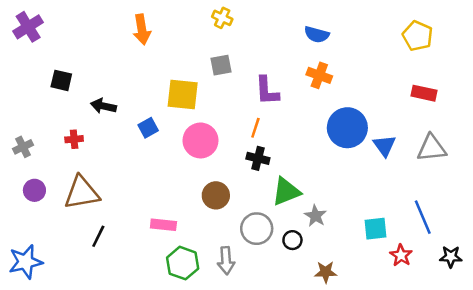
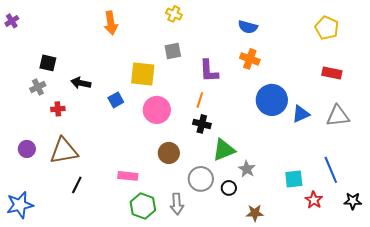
purple cross: (28, 27) -> (12, 21), moved, size x0.6
blue triangle: (384, 146) -> (301, 114), turned 42
gray cross: (23, 147) -> (38, 87), moved

